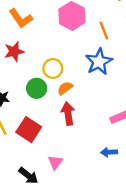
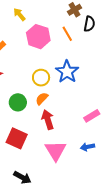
orange line: (104, 31) -> (67, 34), moved
yellow circle: (53, 68) -> (41, 78), moved
pink triangle: (55, 162) -> (55, 151), moved, size x1.6

